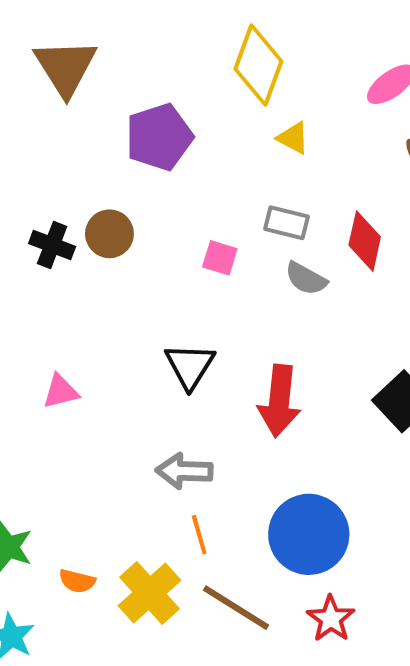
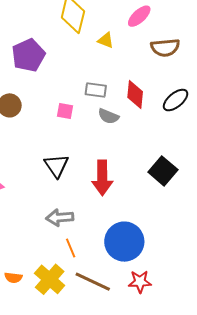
yellow triangle: (293, 138) -> (106, 40), moved
red star: (331, 619) -> (140, 282), turned -30

